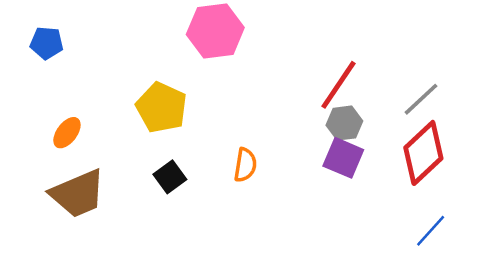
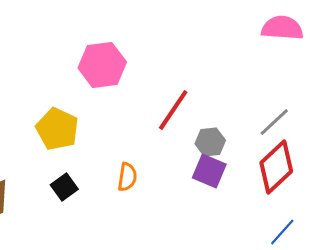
red line: (338, 85) -> (173, 110), moved

